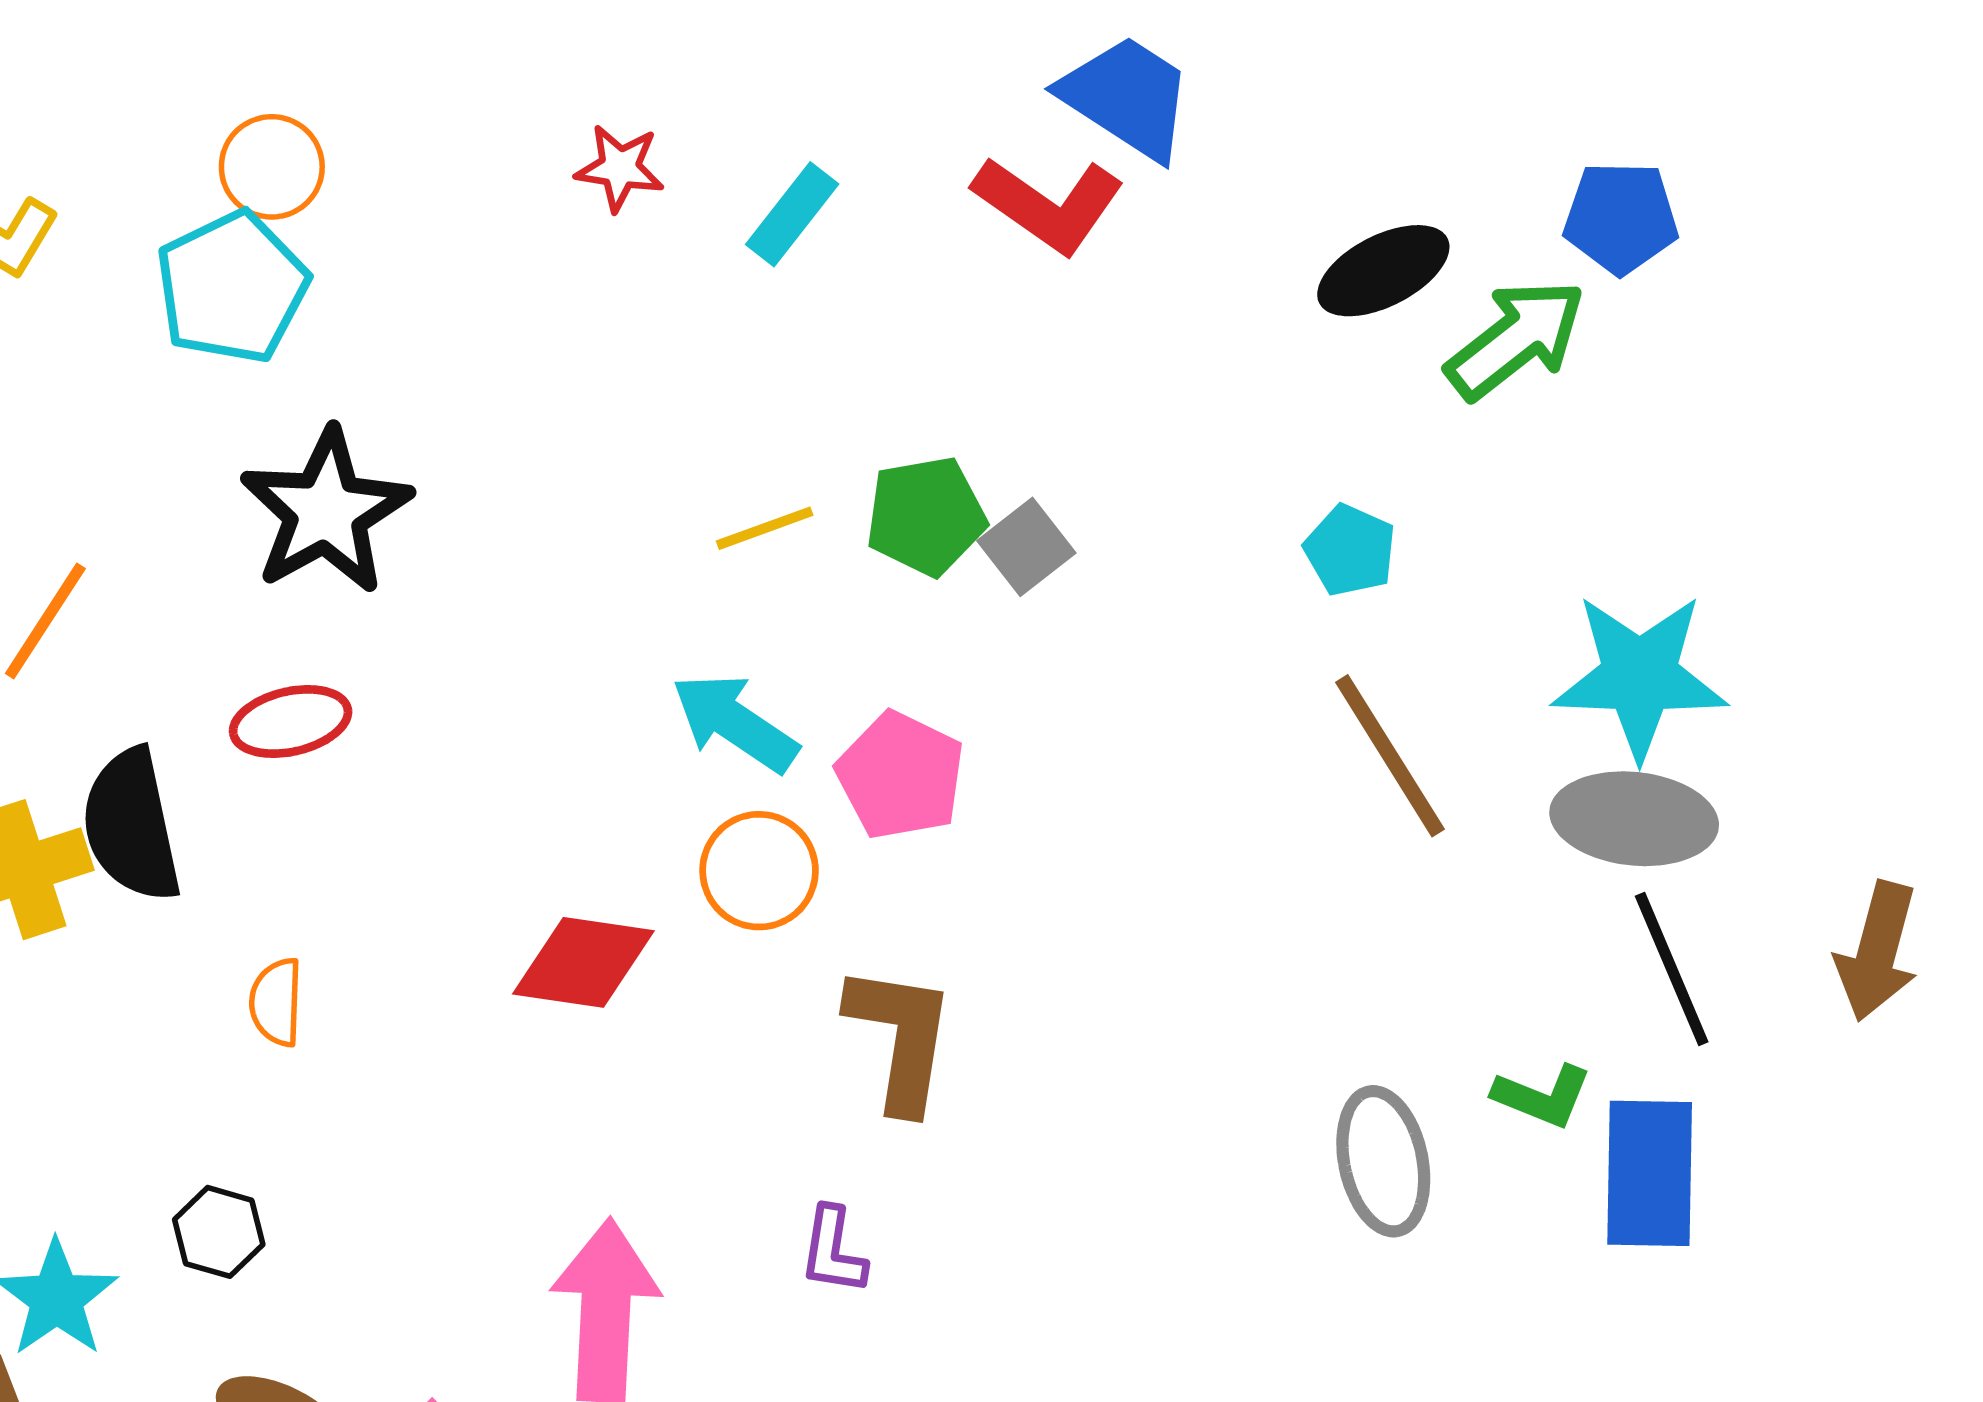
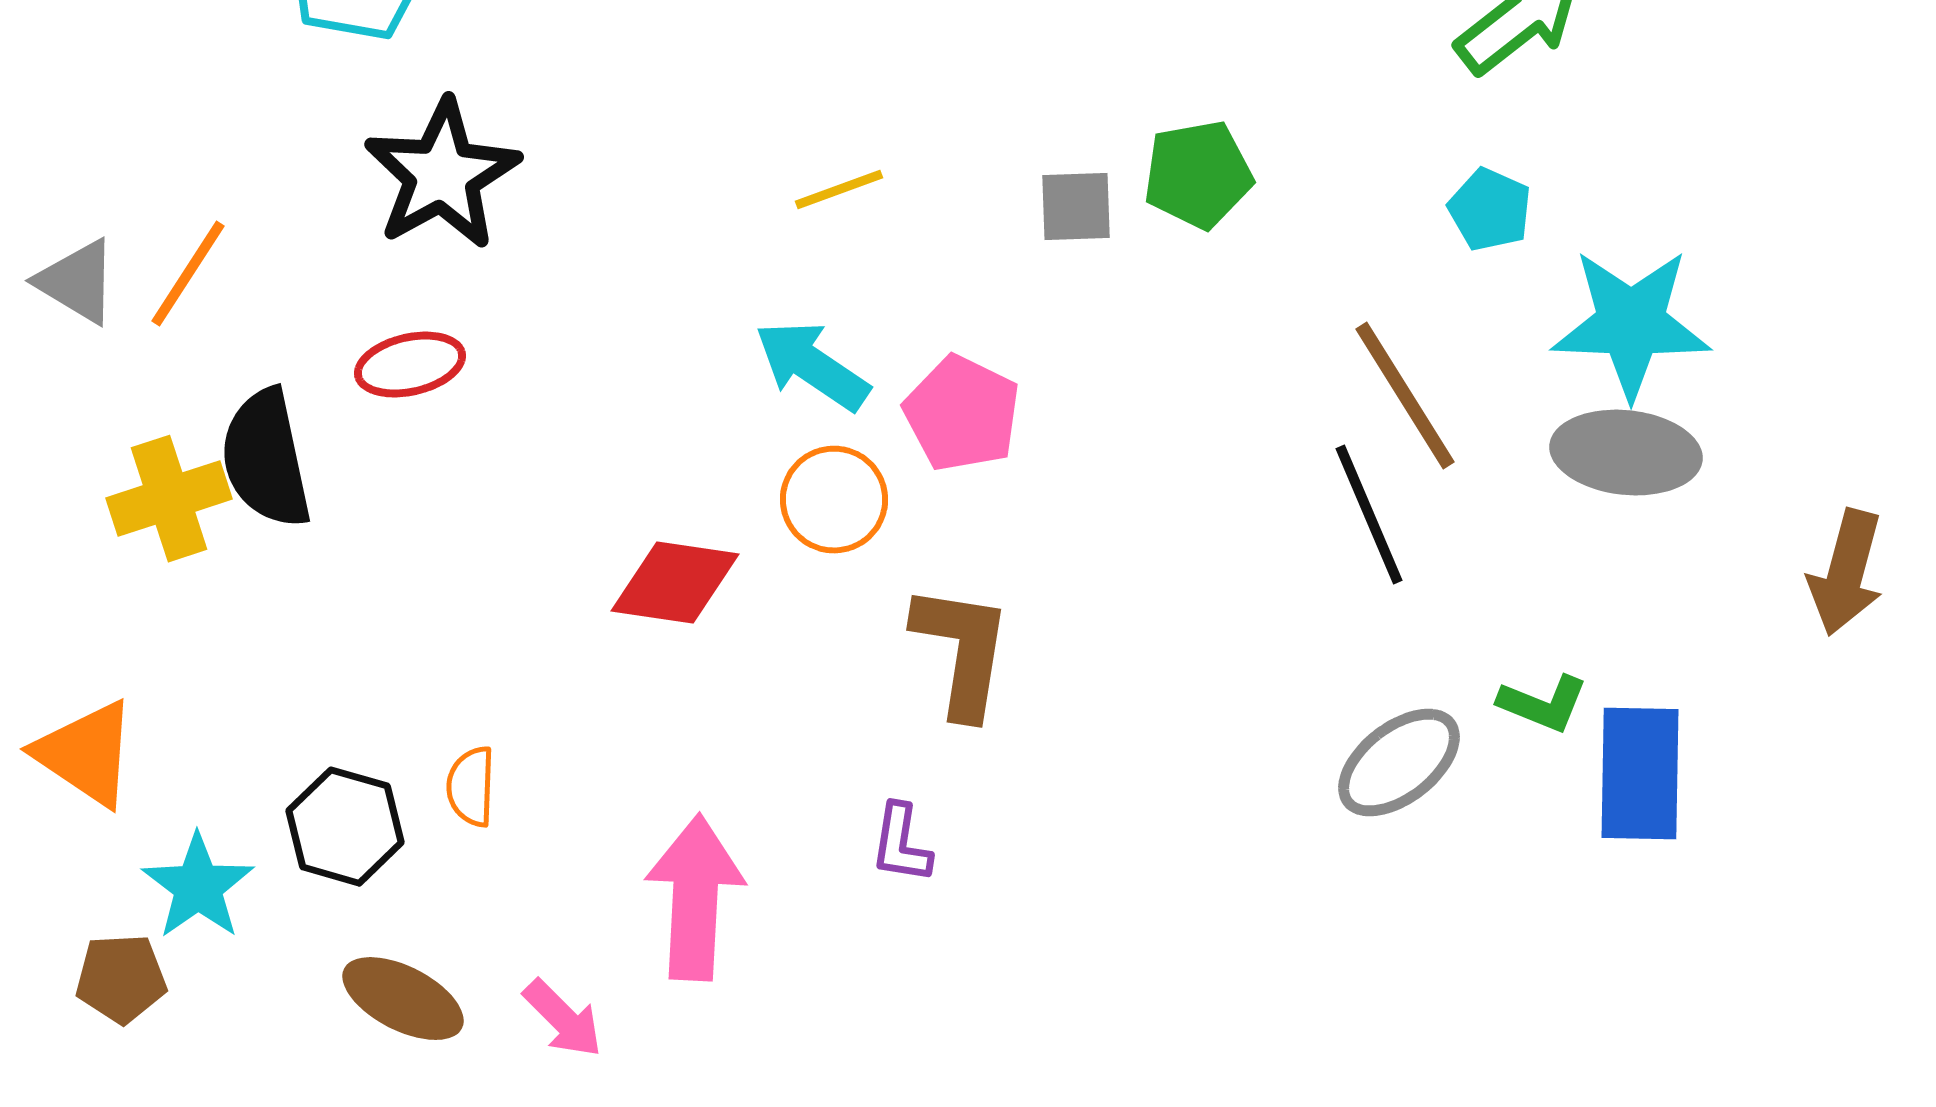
green pentagon: (926, 516) -> (1198, 175), moved
gray square: (1026, 547) -> (1076, 207), turned 36
cyan pentagon: (1350, 550) -> (1490, 210), moved
black line: (1672, 969) -> (1369, 515), moved
orange semicircle: (276, 1002) -> (471, 787), moved
gray ellipse: (1383, 1161) -> (1399, 763), turned 64
black hexagon: (219, 1232) -> (345, 827), size x1.4

